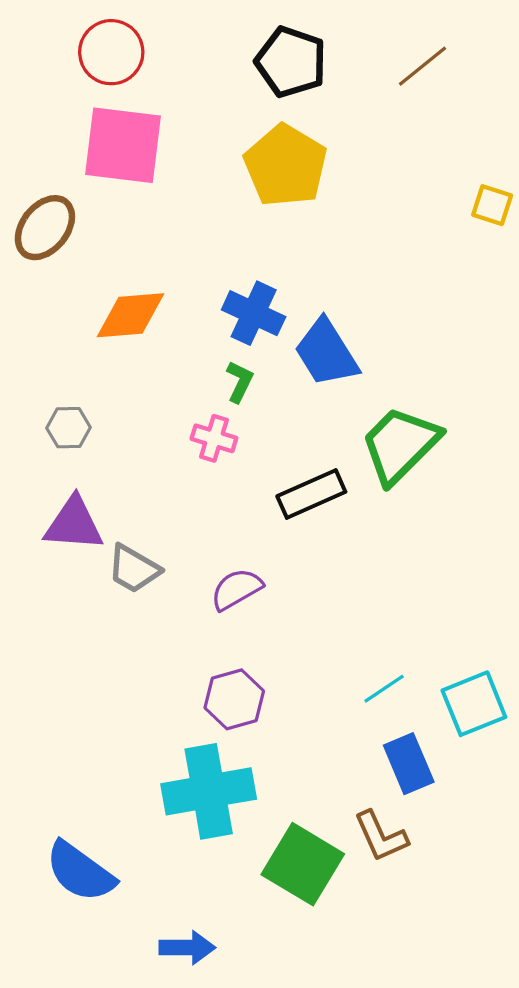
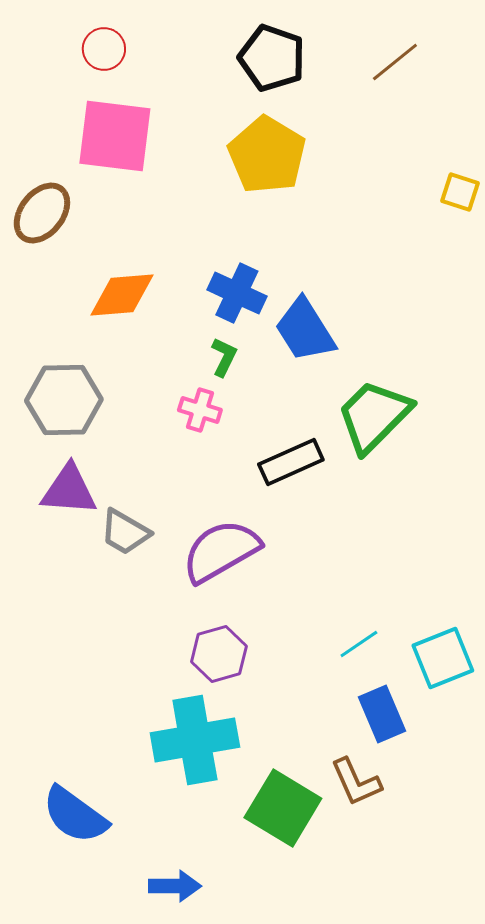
red circle: (111, 52) -> (104, 49), size x0.7
gray hexagon: (68, 428) -> (64, 400), size x1.8
purple semicircle: (236, 589) -> (221, 551), size x1.6

